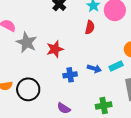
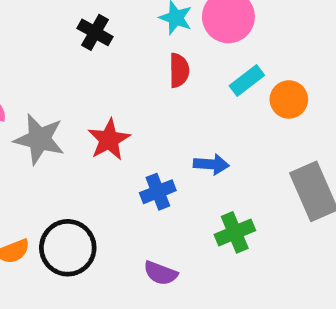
cyan rectangle: (116, 66) -> (247, 80), moved
green cross: (104, 105) -> (235, 232), moved

